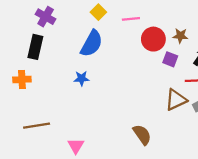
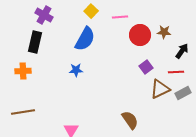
purple square: (170, 59) -> (146, 67), moved, turned 32
brown line: (37, 126) -> (23, 112), moved

